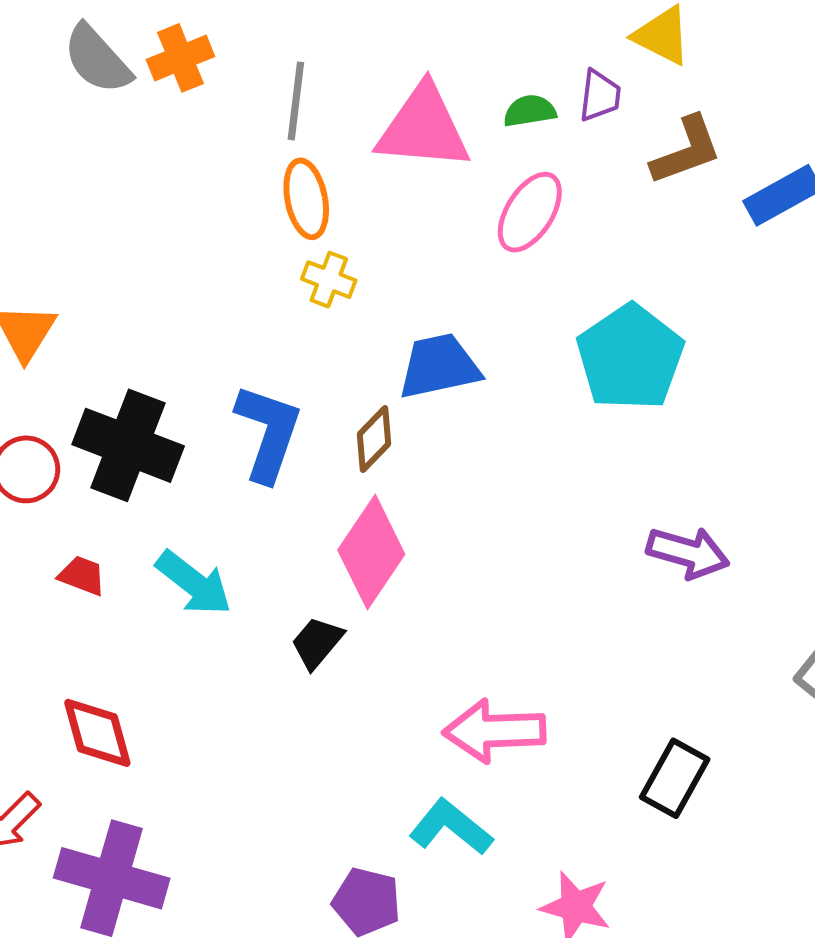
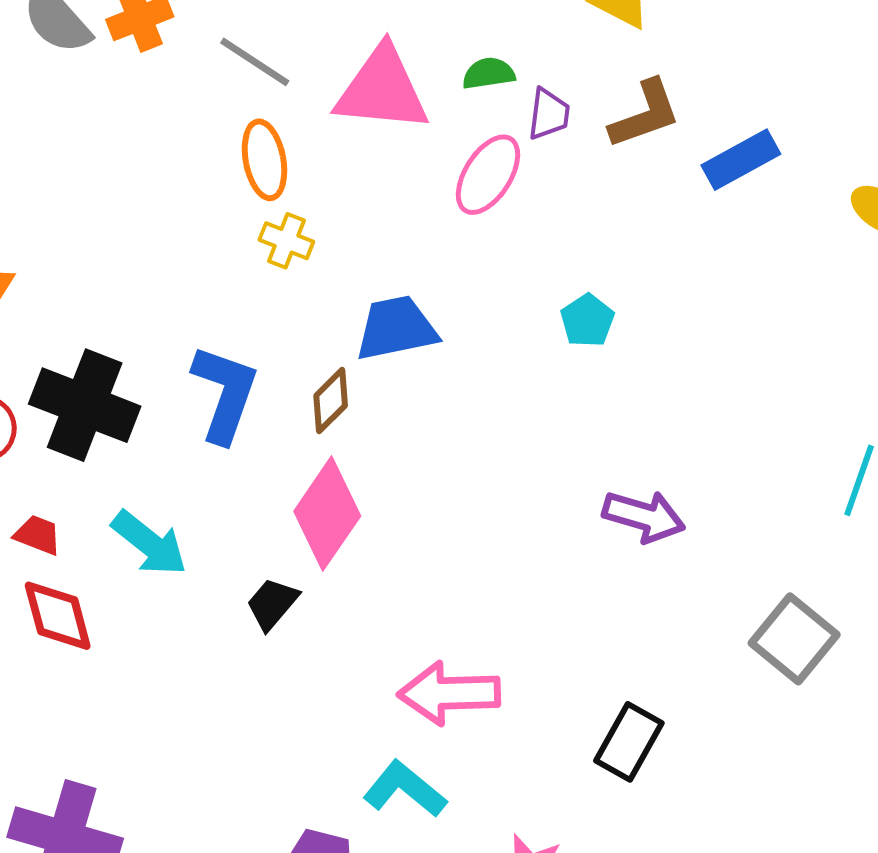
purple trapezoid: (600, 96) -> (549, 114), moved
gray line: (296, 101) -> (255, 62), turned -64
cyan pentagon: (630, 357) -> (587, 321), size x0.5
red diamond: (97, 733) -> (58, 616), moved

